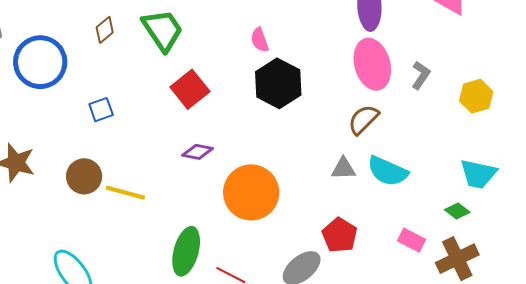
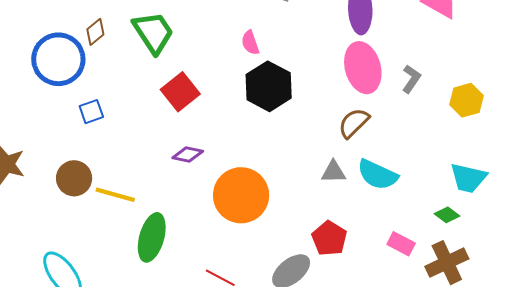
blue circle: (40, 62) -> (58, 59), moved
green ellipse: (186, 251) -> (152, 237), moved

